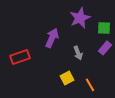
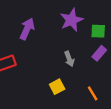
purple arrow: (52, 38) -> (27, 29), moved
orange line: (90, 85) -> (93, 93), moved

